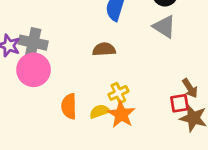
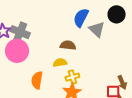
gray triangle: (164, 27) -> (97, 29), moved
yellow semicircle: (100, 111) -> (60, 63), moved

